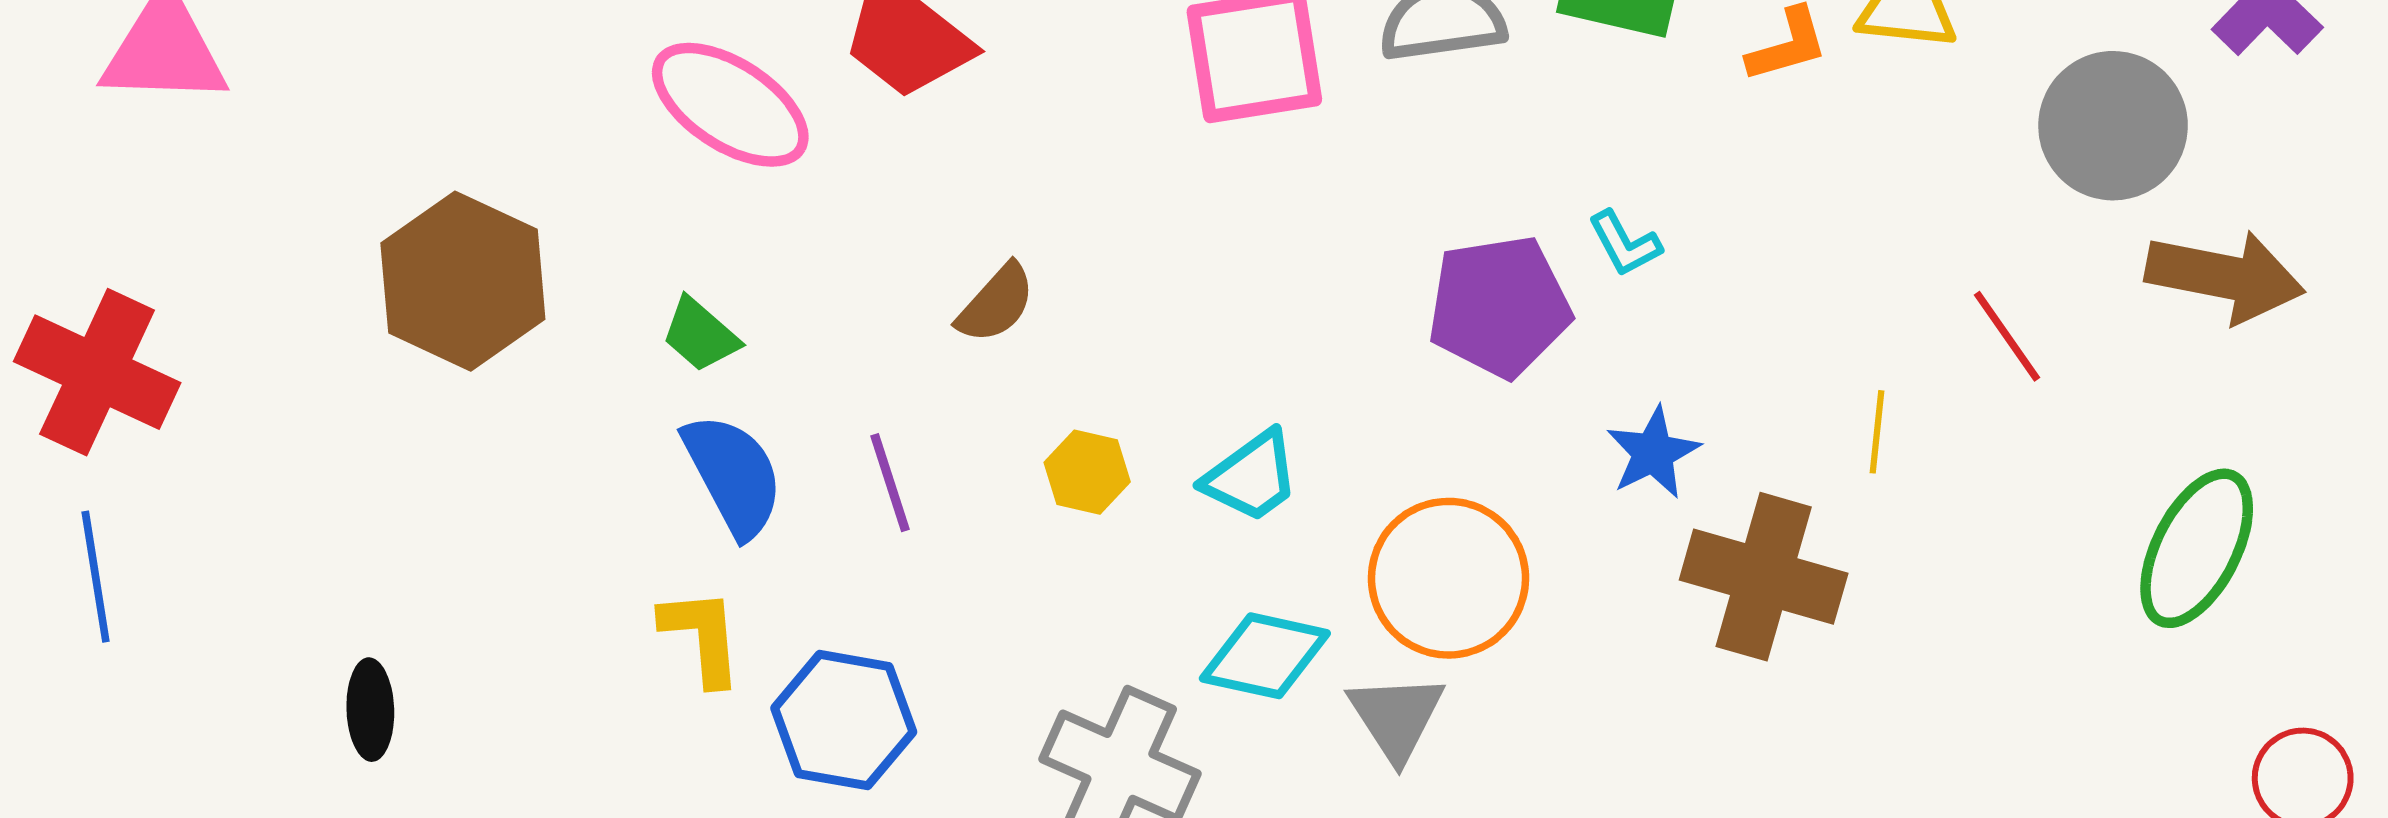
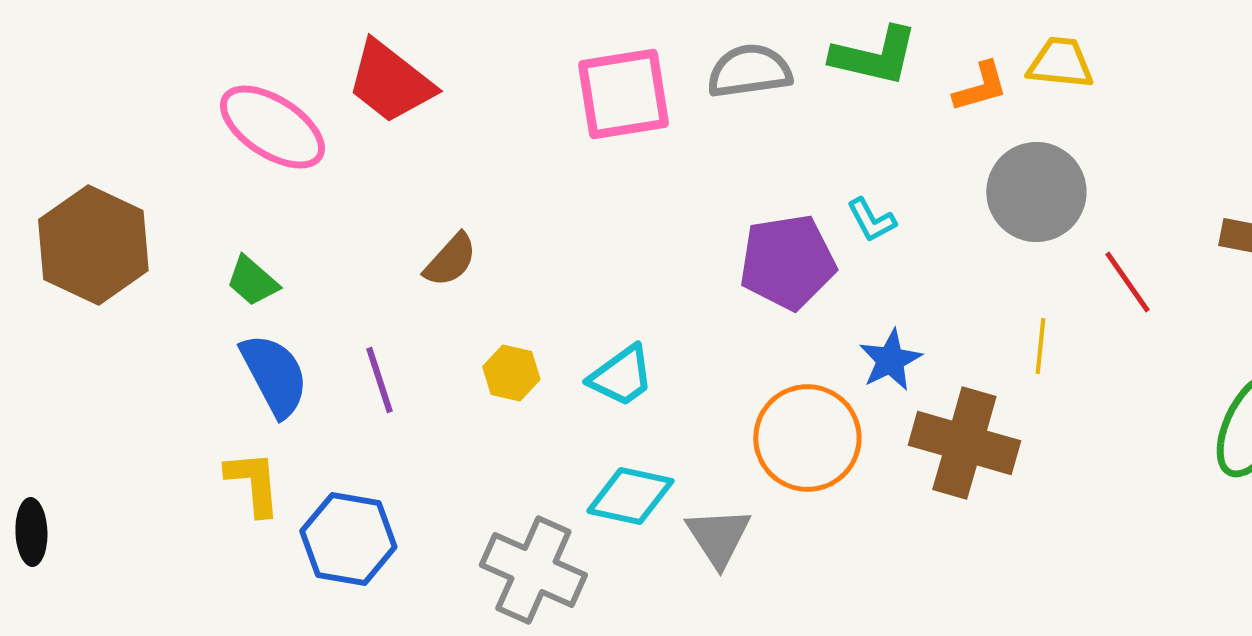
gray circle: (2113, 126) -> (1036, 192), moved
orange circle: (1449, 578) -> (807, 438), moved

